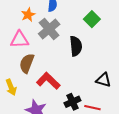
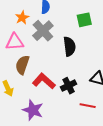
green square: (92, 19) -> (84, 20), turned 35
black cross: (72, 102) -> (69, 86), moved

